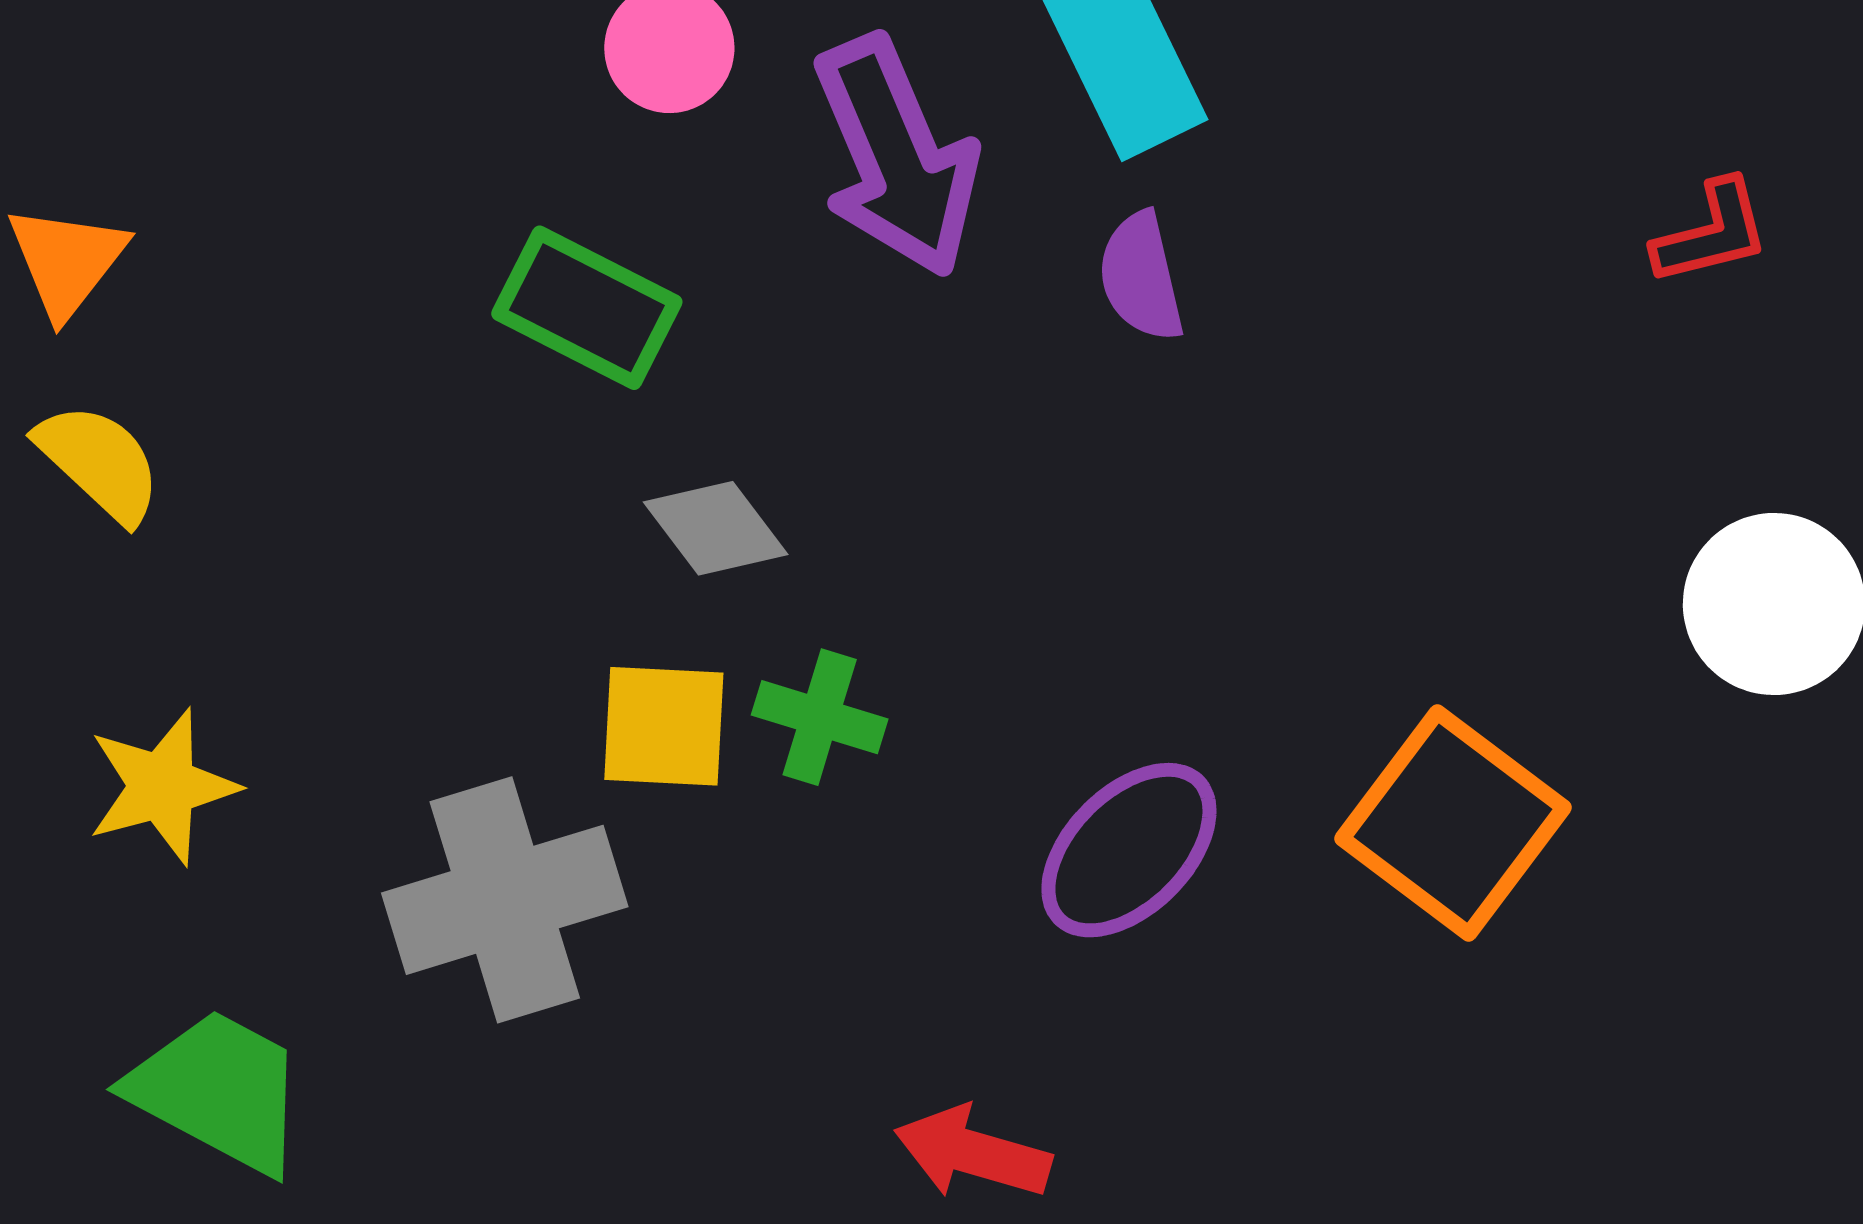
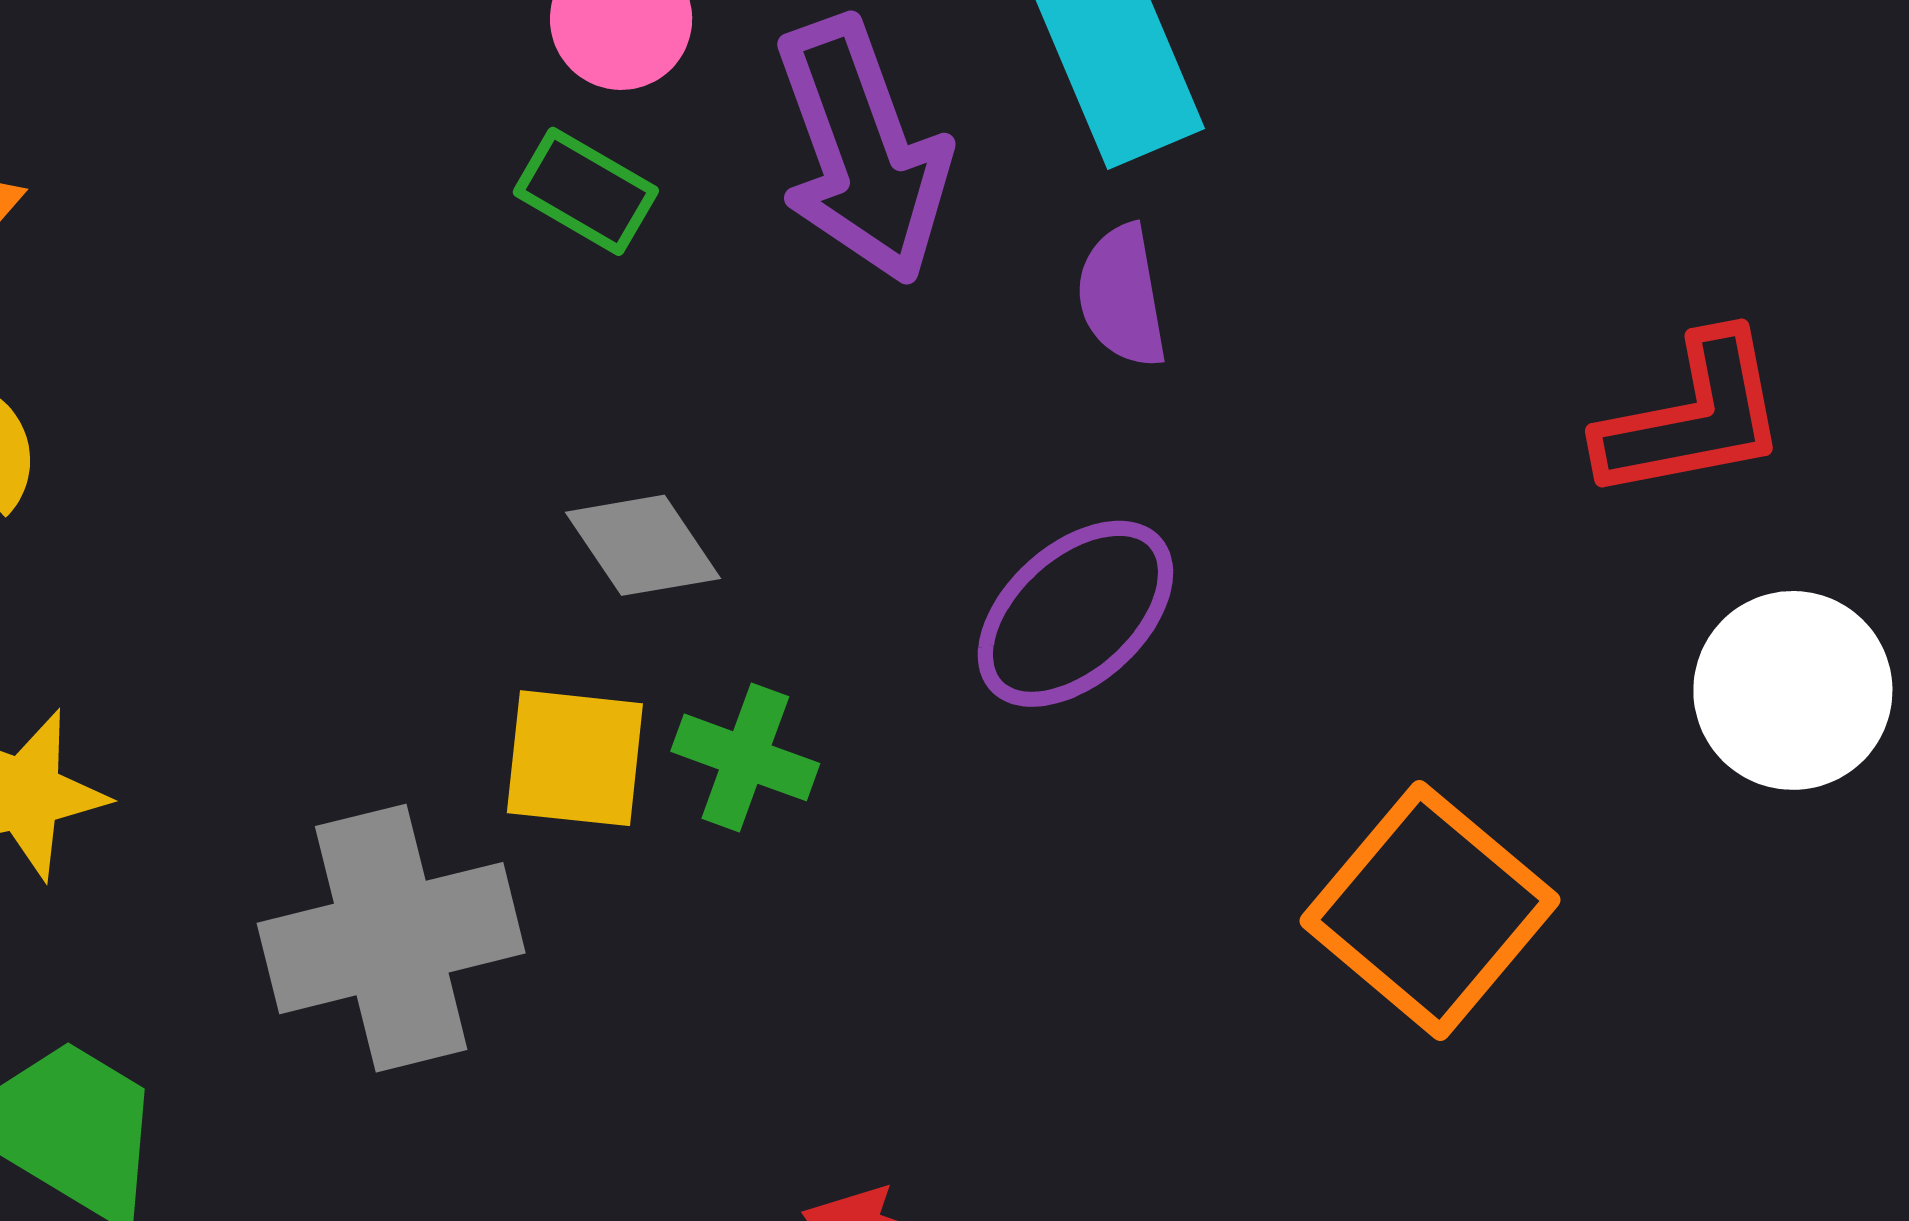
red L-shape: (1711, 233) -> (1693, 417), moved, size x1.5
green rectangle: (587, 308) -> (586, 191), moved, size x0.7
purple ellipse: (1129, 850) -> (1075, 614), moved

